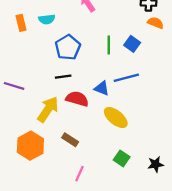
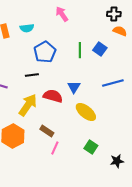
black line: (63, 77) -> (32, 75), moved
blue line: (126, 78) -> (113, 83), moved
blue triangle: (102, 88) -> (74, 87), turned 40
black star: (156, 164) -> (117, 161), moved
pink line: (80, 174) -> (55, 148), moved

